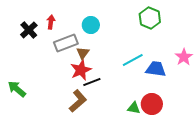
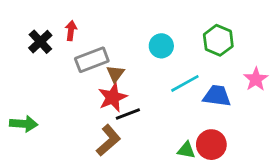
green hexagon: (150, 18) -> (218, 40), moved
cyan circle: (91, 25) -> (161, 46), moved
green arrow: (17, 89) -> (24, 124), turned 144

